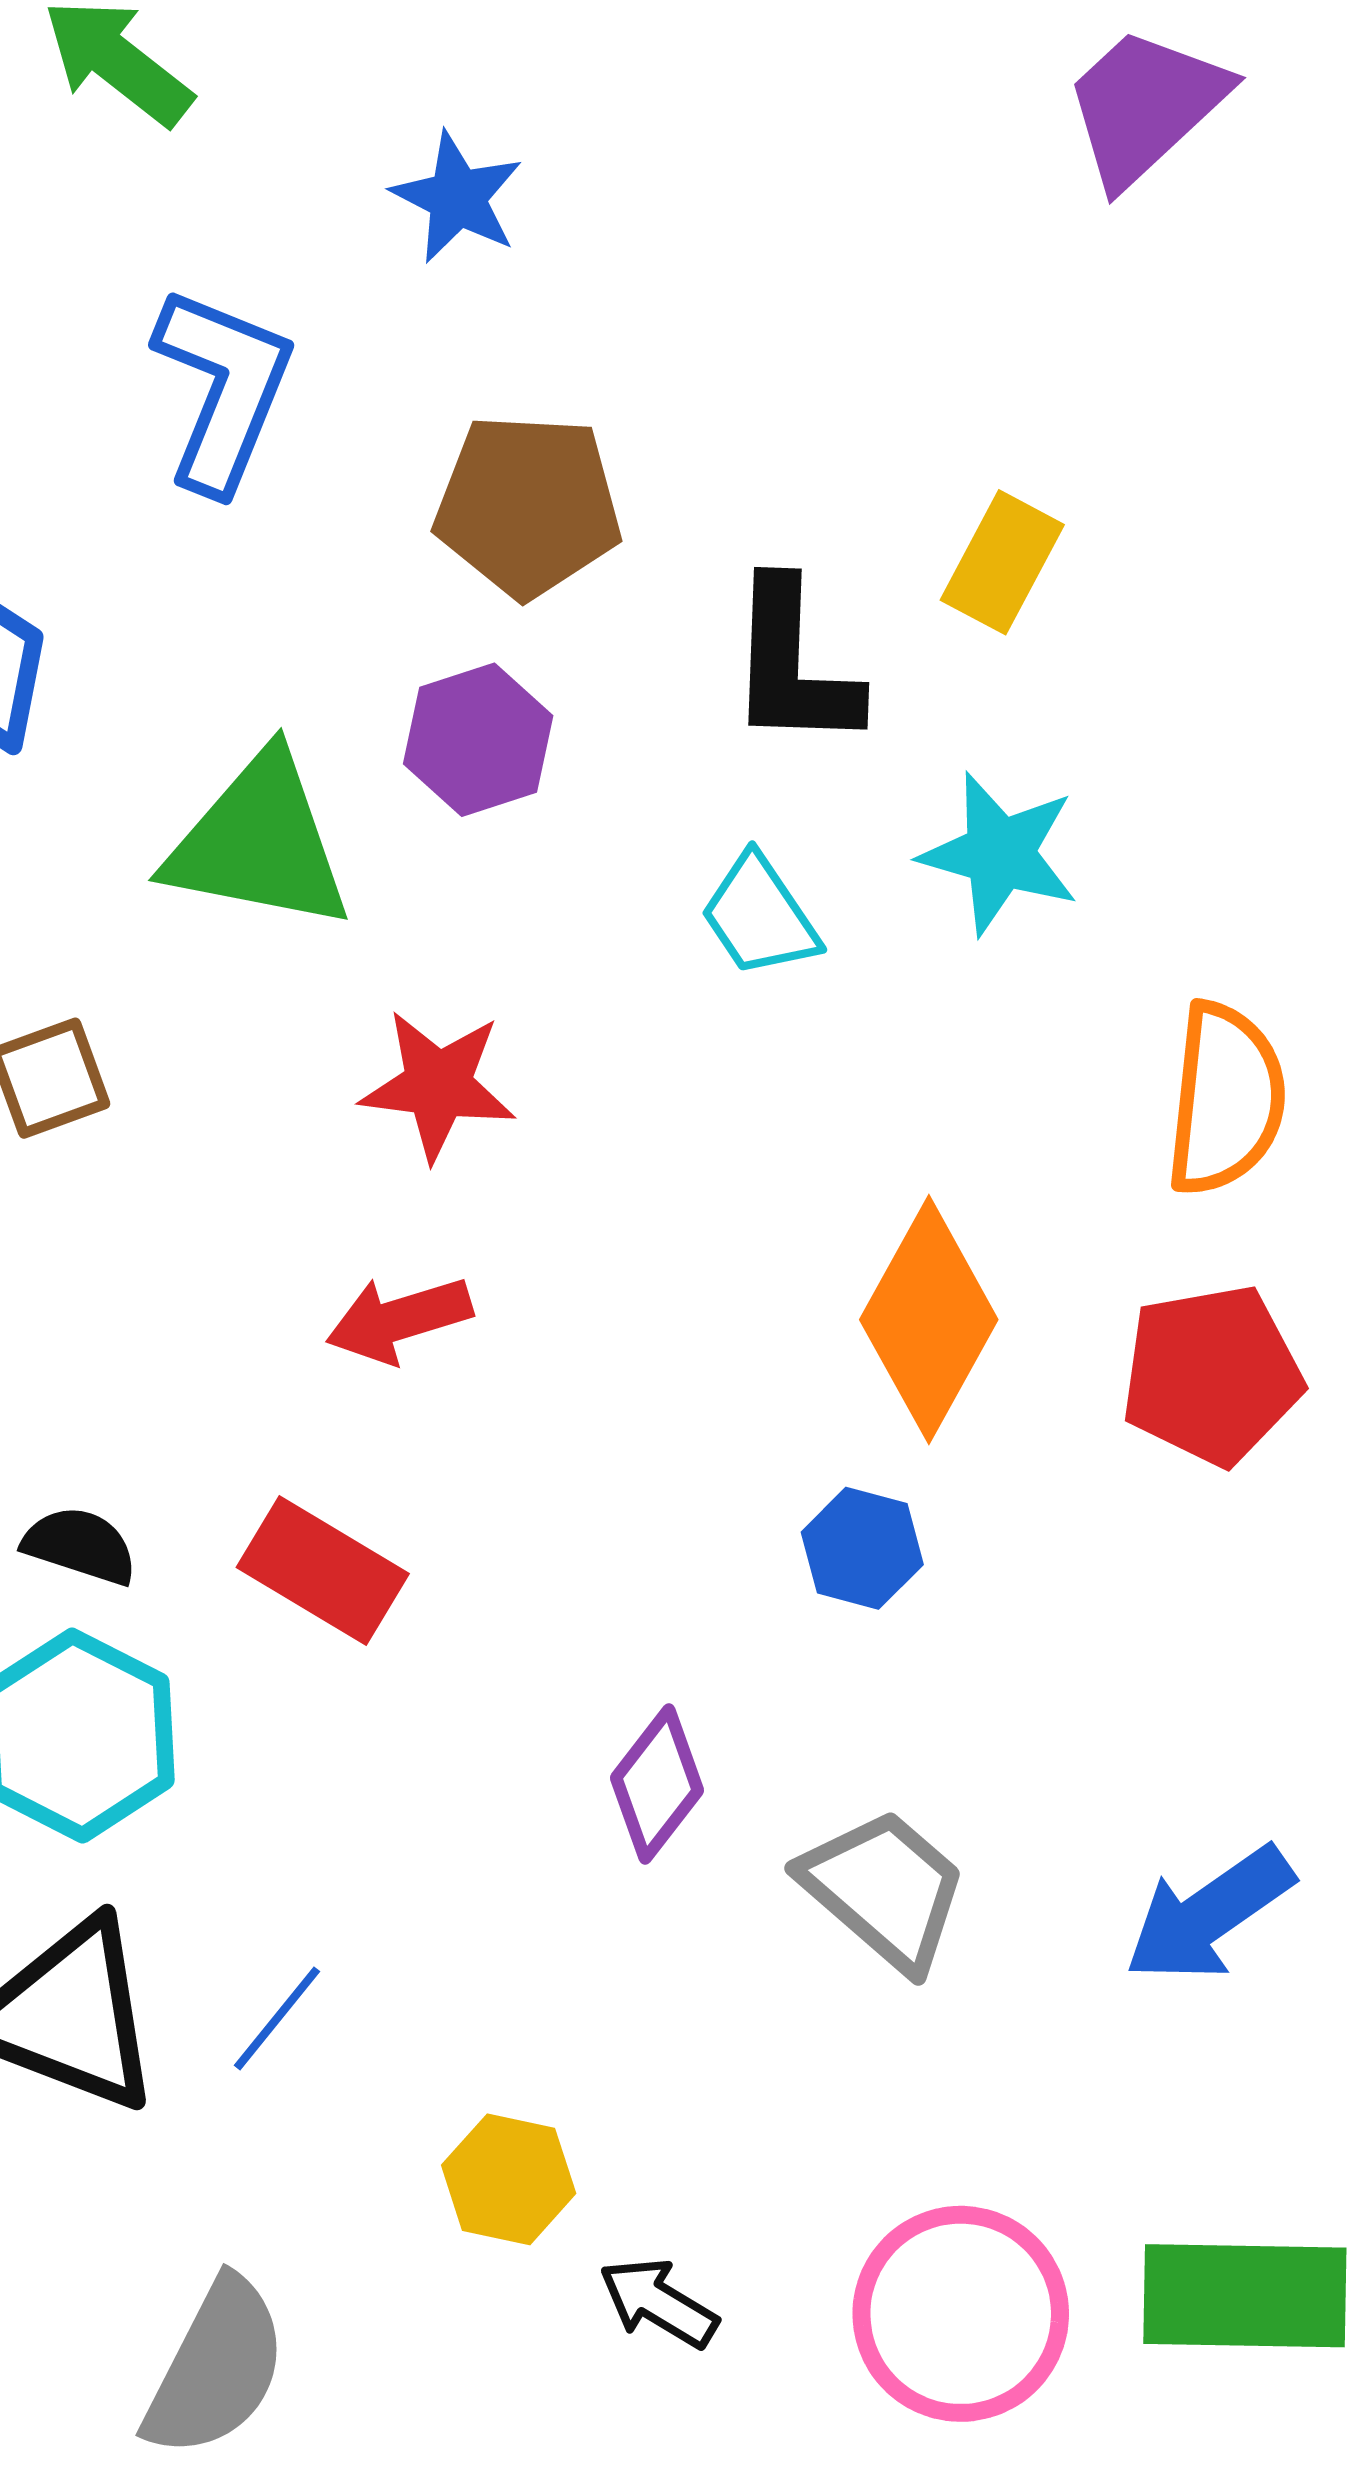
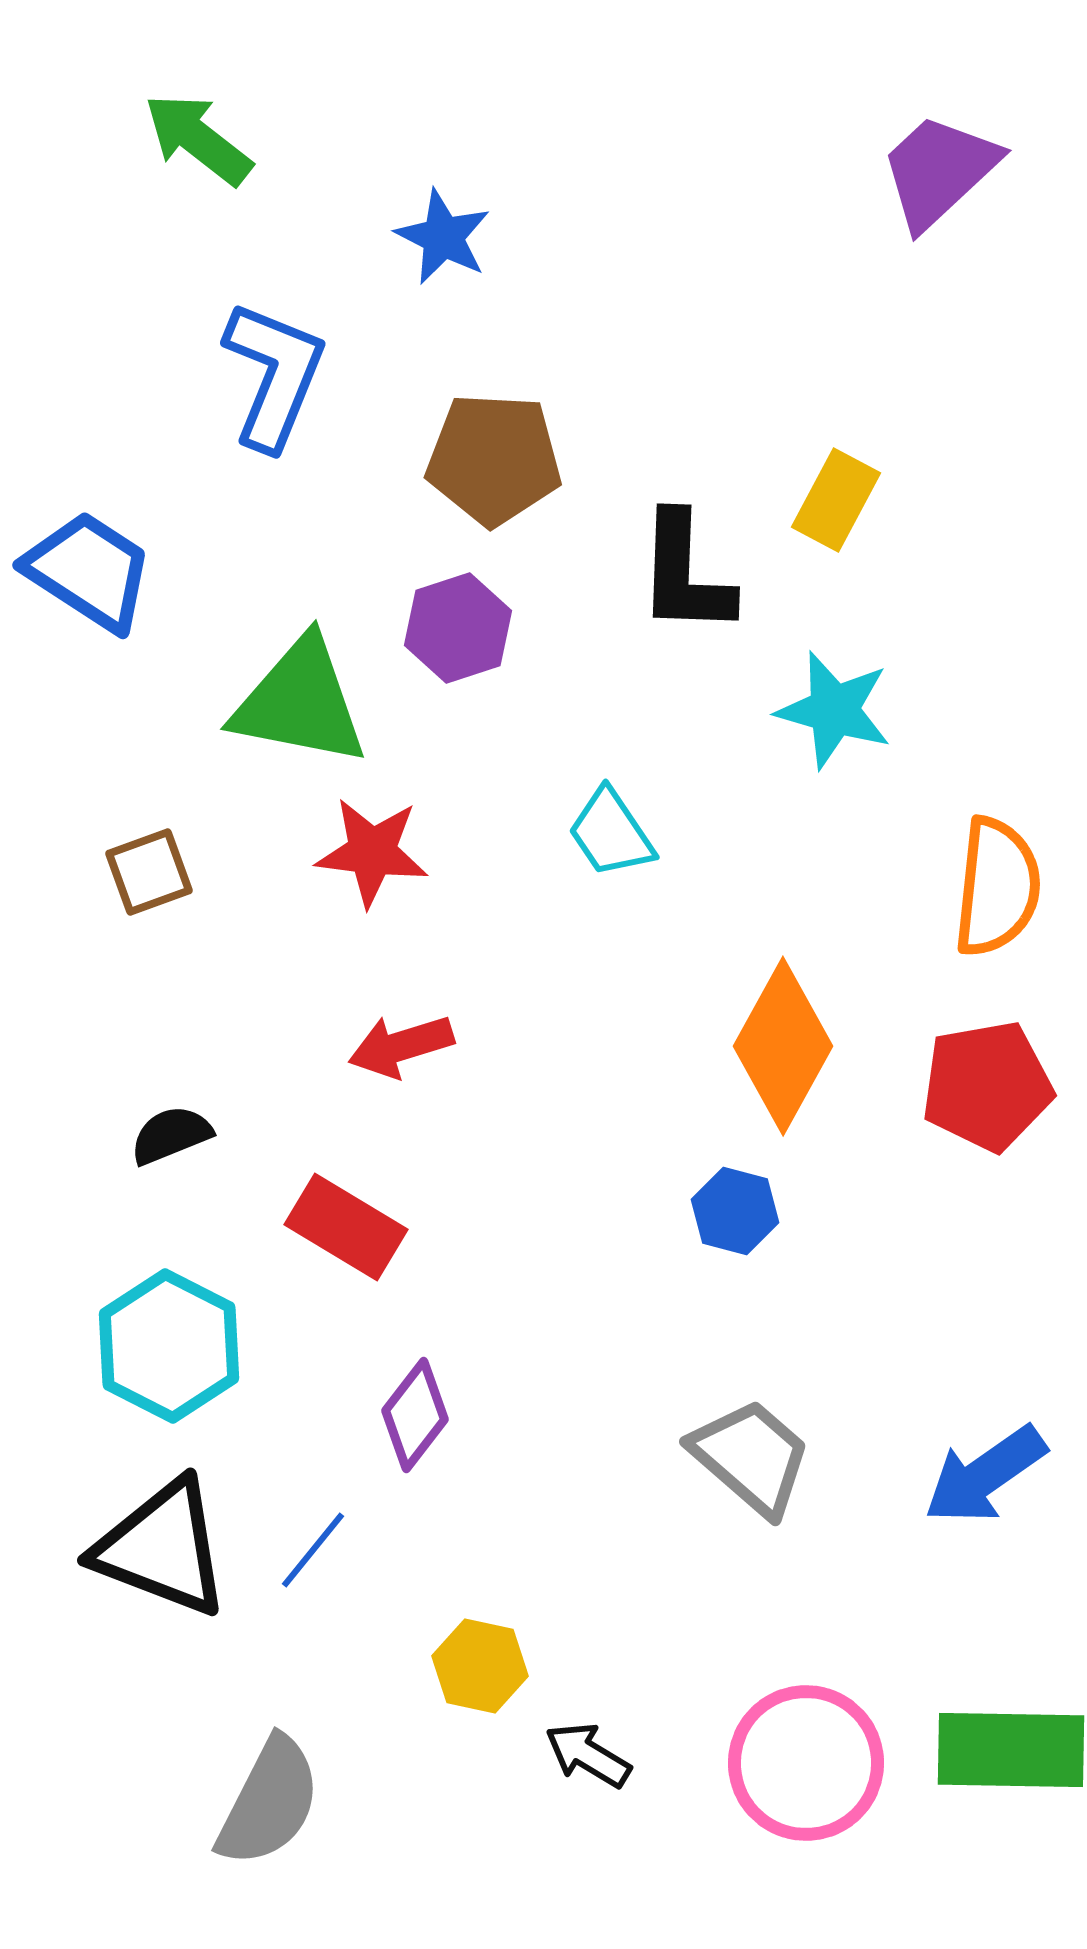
cyan trapezoid: (760, 916) -> (611, 833), moved
red star: (438, 1085) -> (372, 852), moved
black semicircle: (80, 1546) -> (171, 1135), moved, turned -40
purple diamond: (657, 1784) -> (415, 1415), moved

